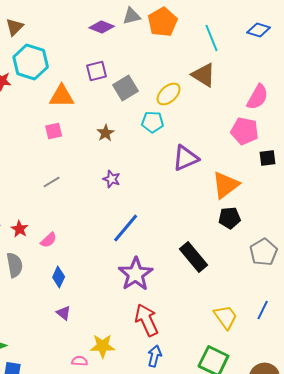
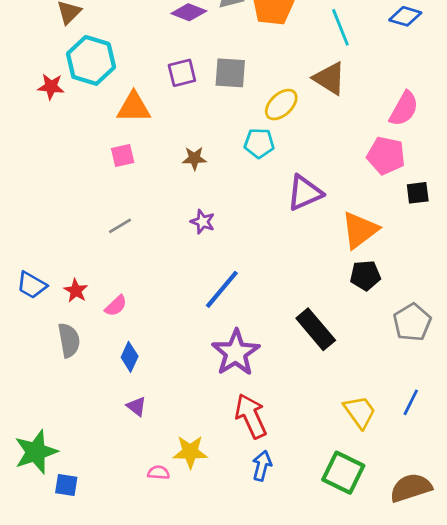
gray square: (126, 88) -> (230, 73), moved, turned 35
brown star: (106, 133) -> (194, 158), turned 30

